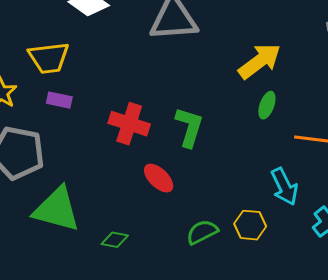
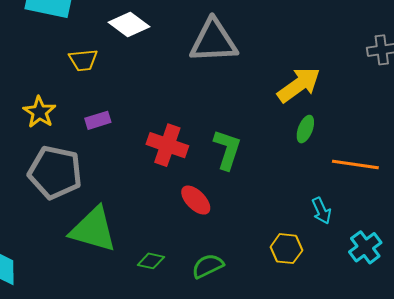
yellow trapezoid: (49, 58) -> (83, 60), moved, size x0.7
purple rectangle: (59, 100) -> (98, 120), turned -30
cyan arrow: (284, 186) -> (321, 211), size x0.7
green semicircle: (202, 232) -> (208, 266), moved

